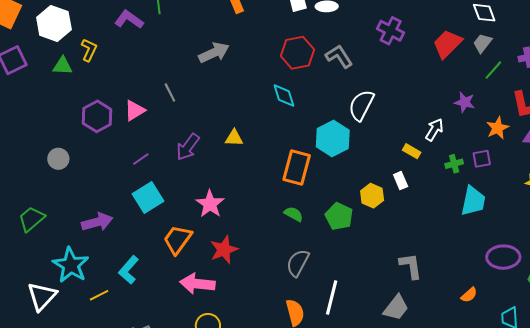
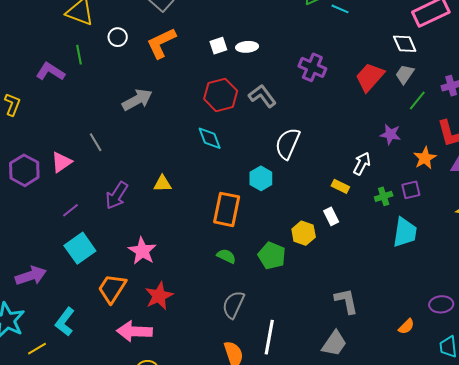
cyan hexagon: (333, 138) -> (261, 178), size x0.7
purple ellipse: (503, 257) -> (441, 304), moved, size x0.7

